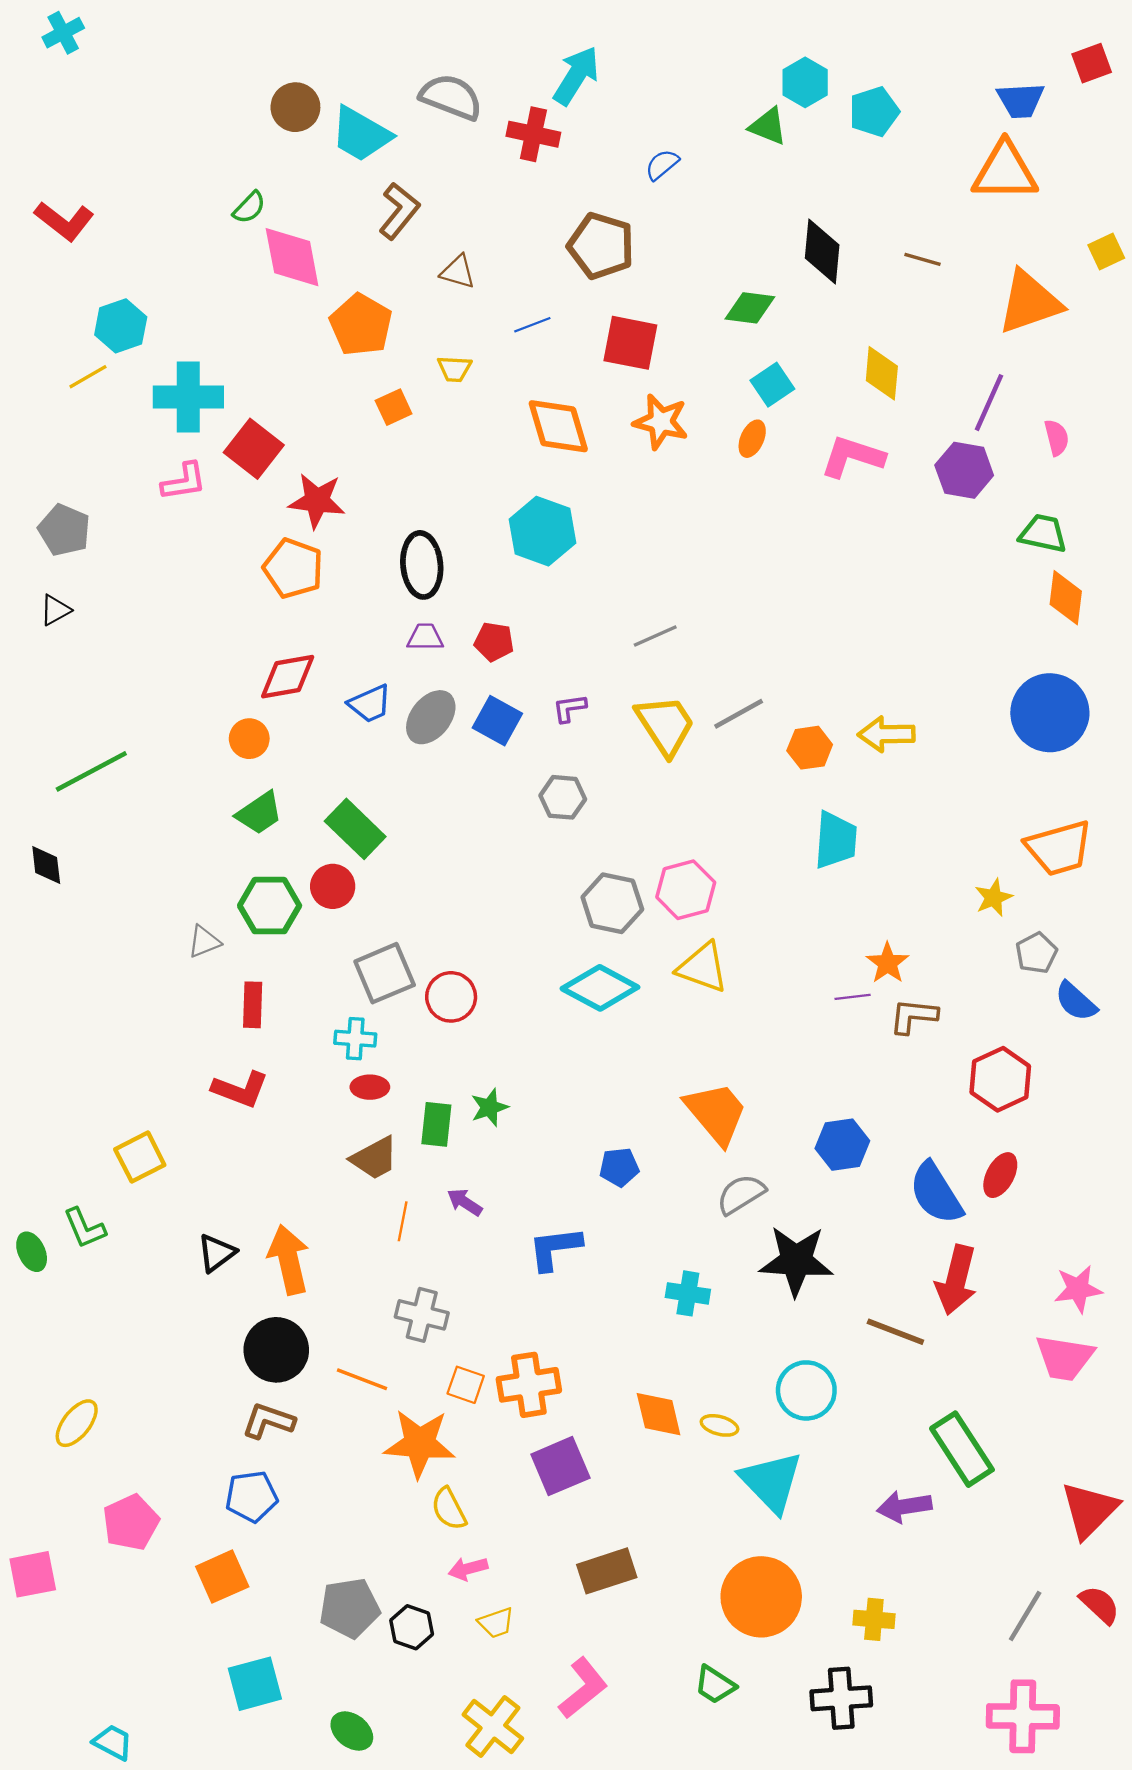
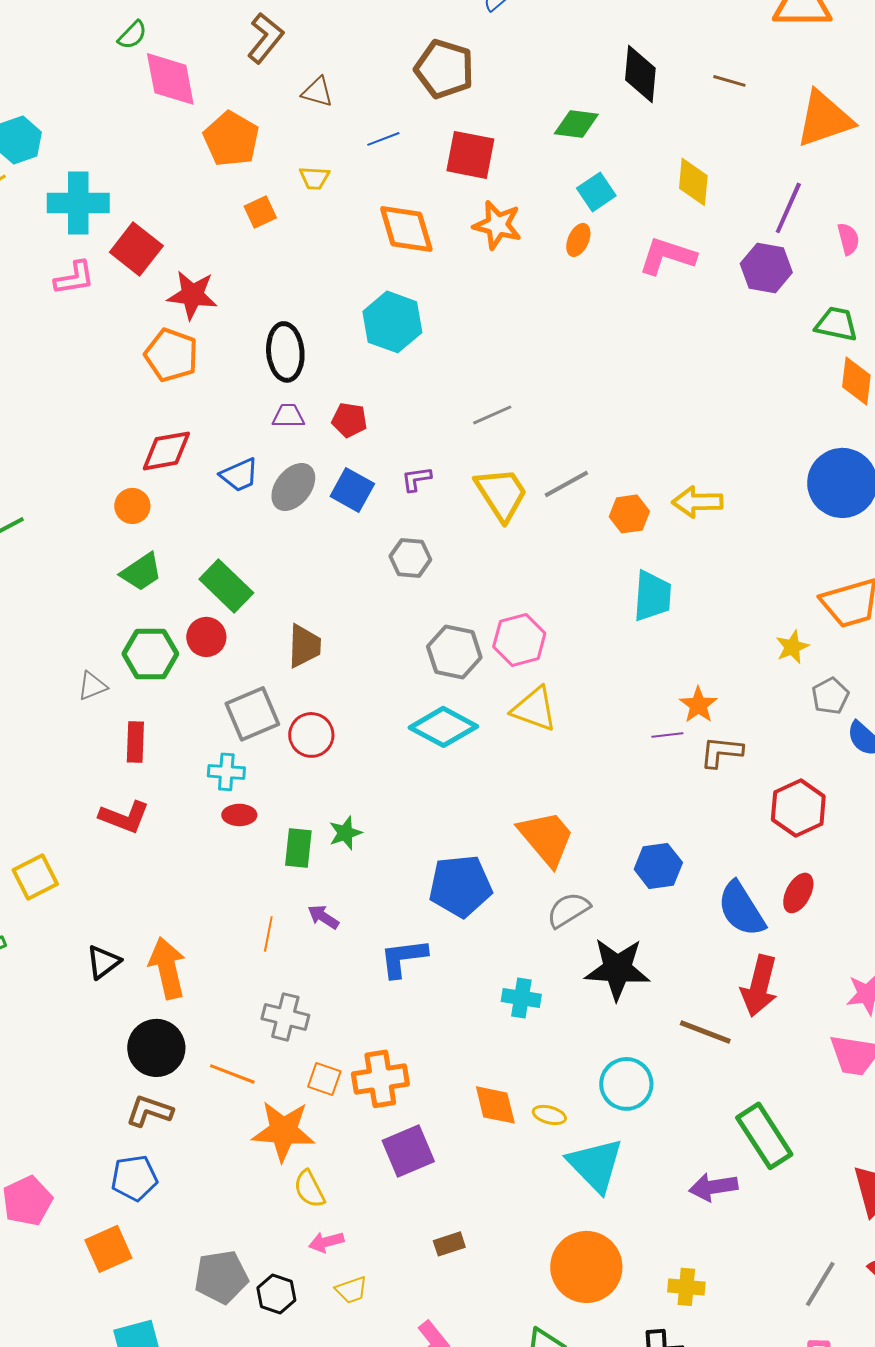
brown trapezoid: (374, 1158) -> (304, 646), moved, turned -60
blue pentagon: (619, 1167) -> (460, 886), size x1.8
brown rectangle: (607, 1571) -> (449, 1244), size x0.6

